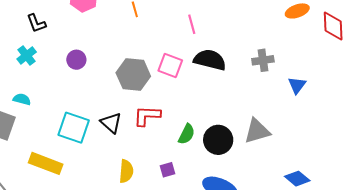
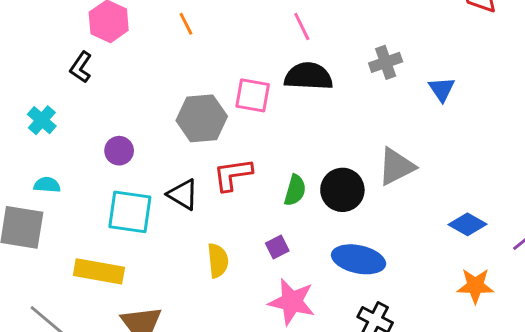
black L-shape: (36, 23) -> (81, 67), moved, turned 65
pink line: (192, 24) -> (302, 27), moved
purple circle: (76, 60) -> (119, 151), moved

